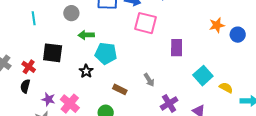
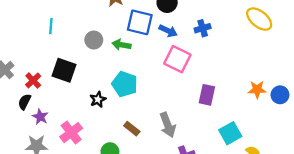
gray circle: (71, 13) -> (94, 40), moved
orange star: (217, 25) -> (257, 89), moved
green arrow: (86, 35) -> (121, 45), moved
gray arrow: (149, 80) -> (168, 125), size x1.5
purple star: (48, 99) -> (40, 117), moved

